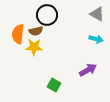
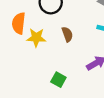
brown semicircle: (36, 31) -> (67, 34), moved, turned -96

